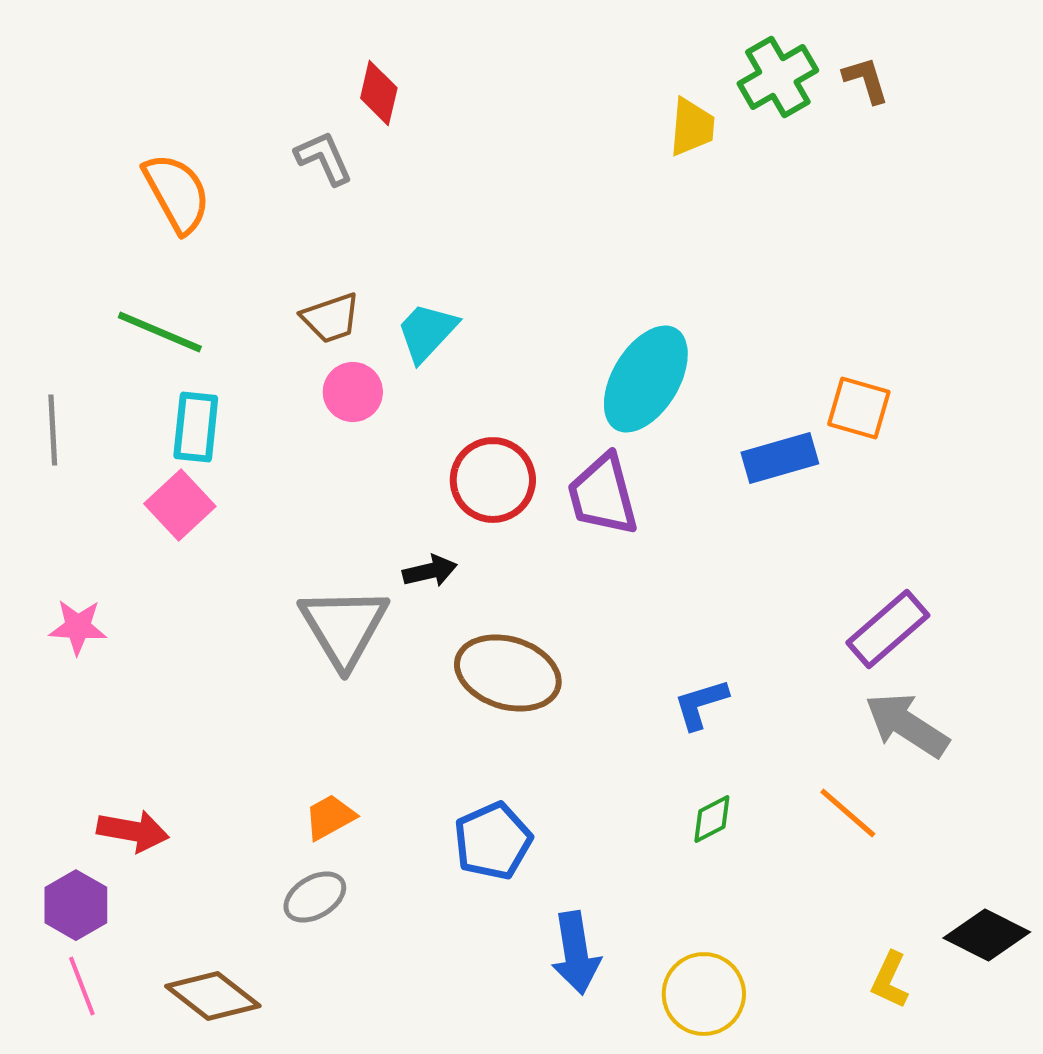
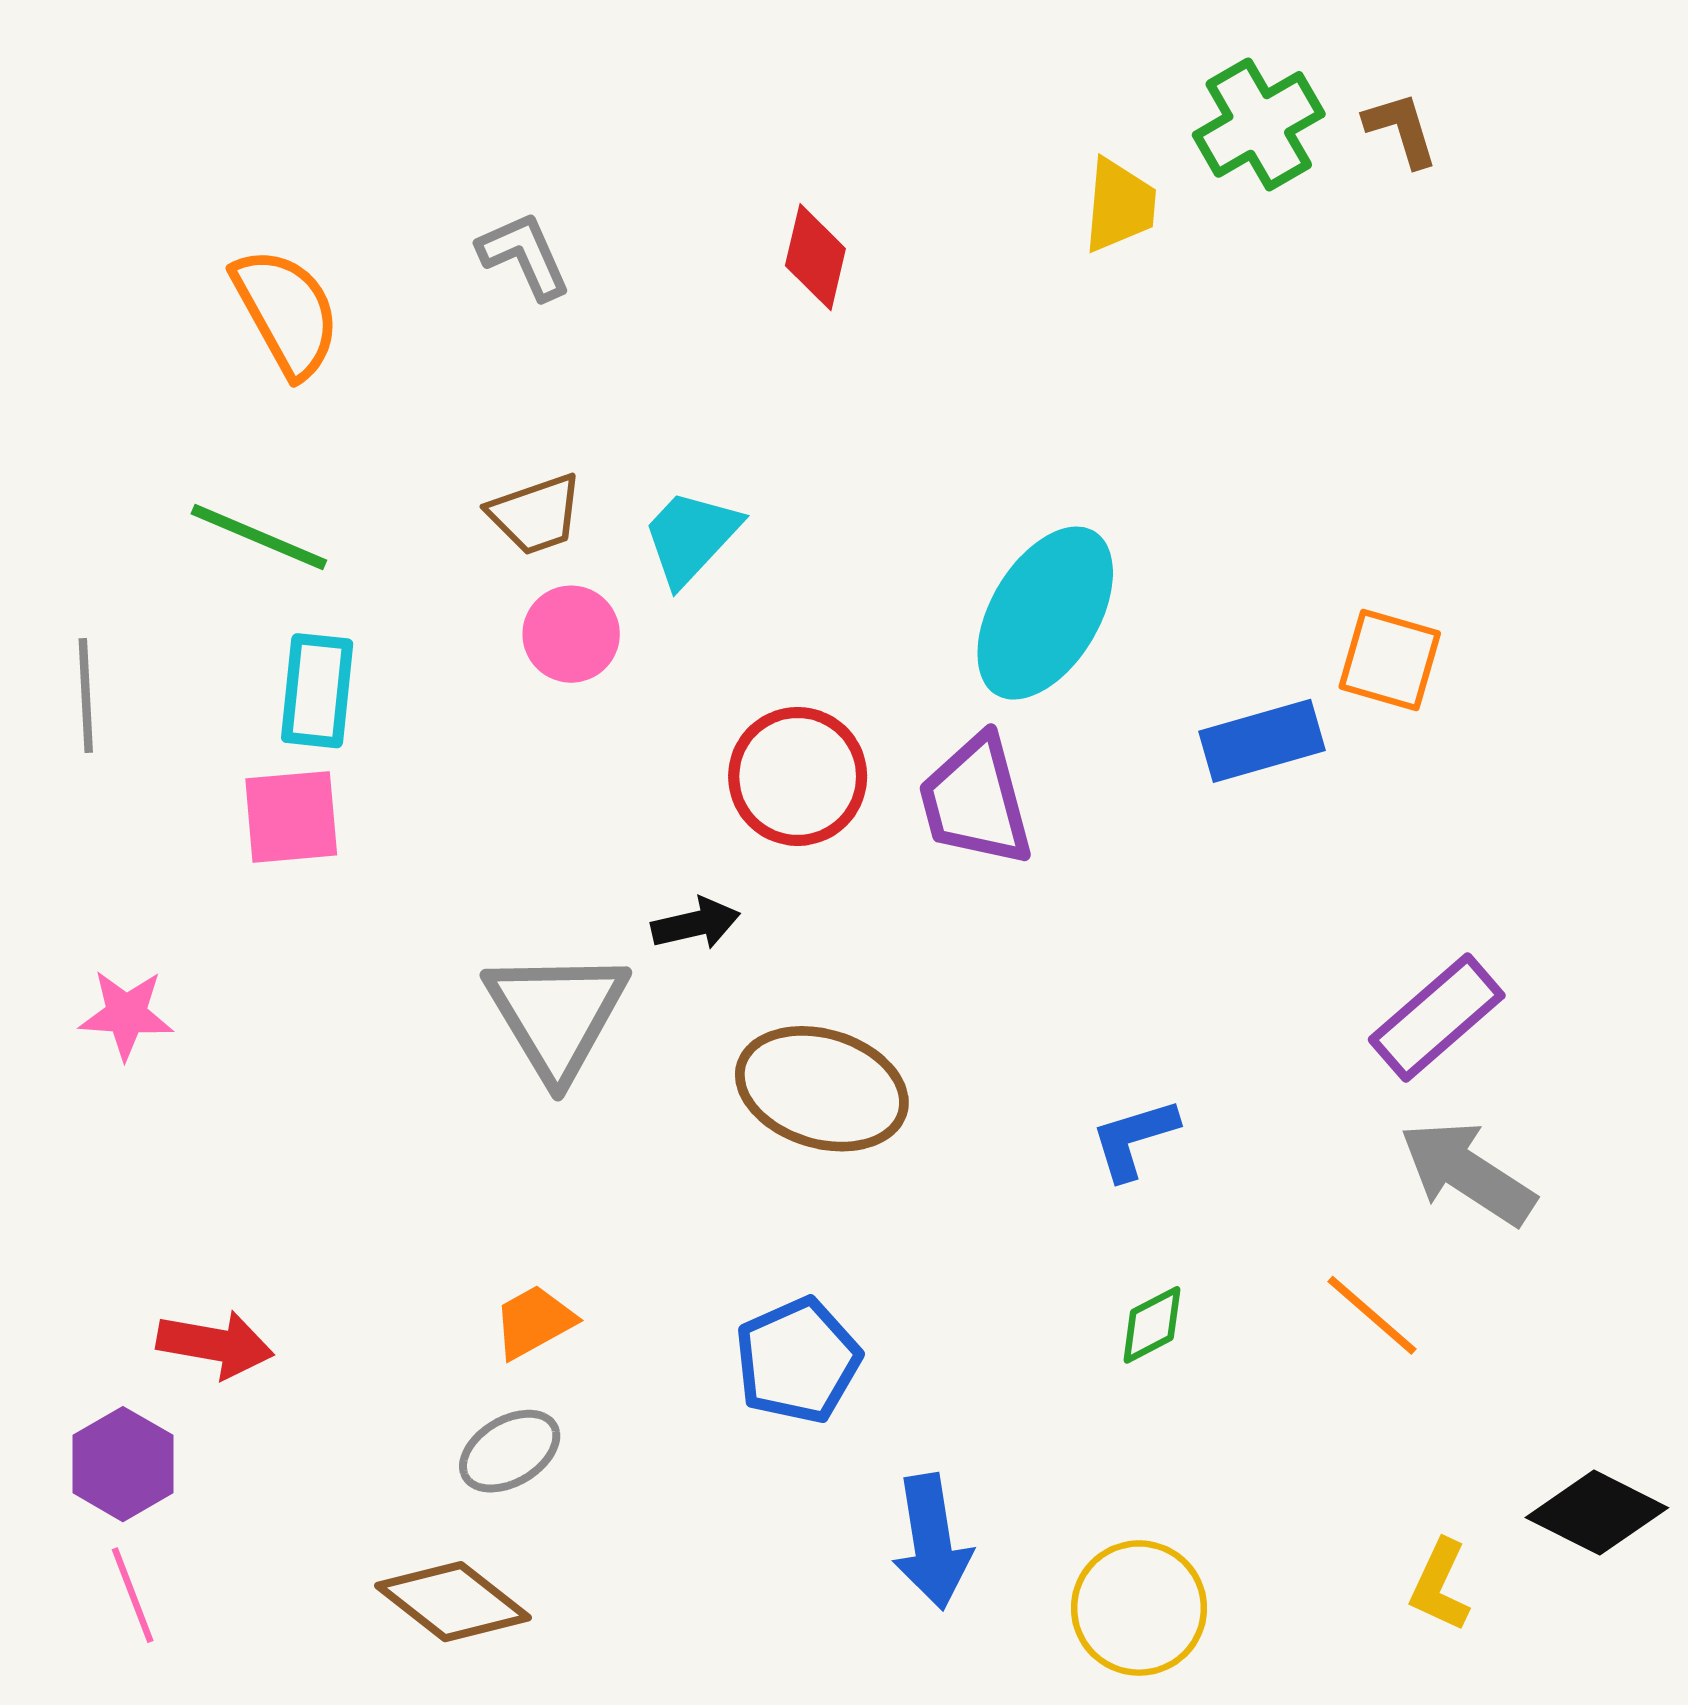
red diamond: (379, 93) -> (815, 257), moved
pink square: (180, 505) -> (291, 817), turned 38
brown diamond: (213, 996) -> (453, 1602), moved

